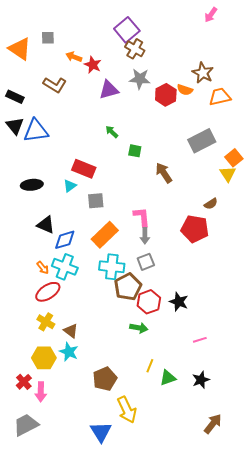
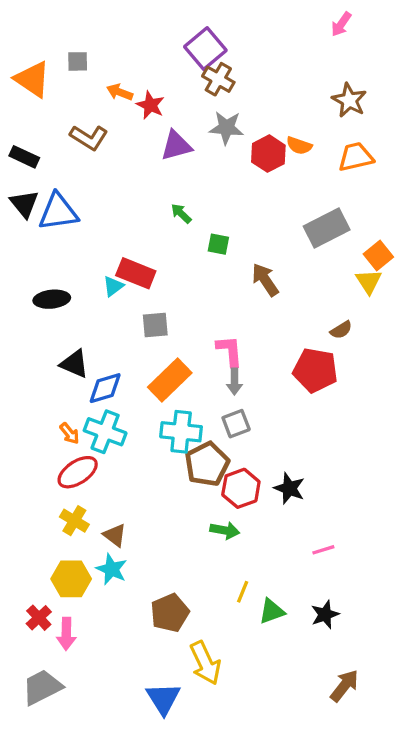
brown star: (203, 73) -> (349, 100), moved
cyan triangle: (70, 186) -> (113, 286), moved

